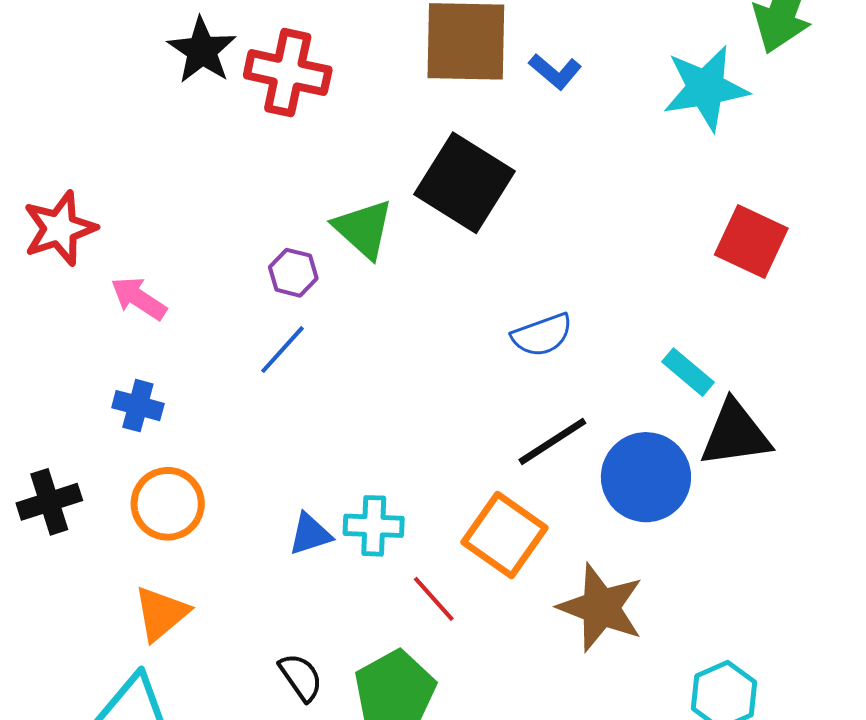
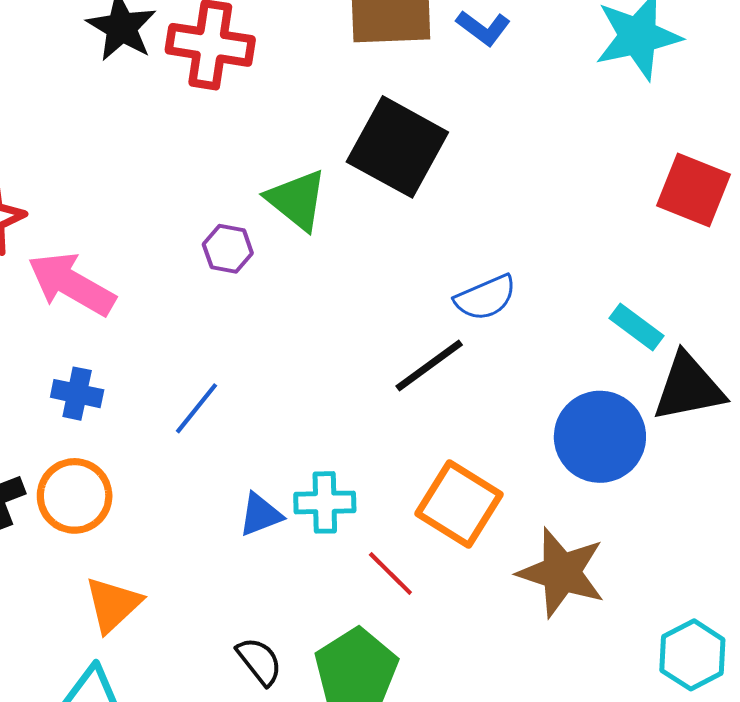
pink arrow: (139, 298) -> (71, 284), size x1.5
blue line: (282, 350) -> (196, 408), moved
black line: (552, 441) -> (429, 366), moved
orange circle: (168, 504) -> (75, 496), moved

